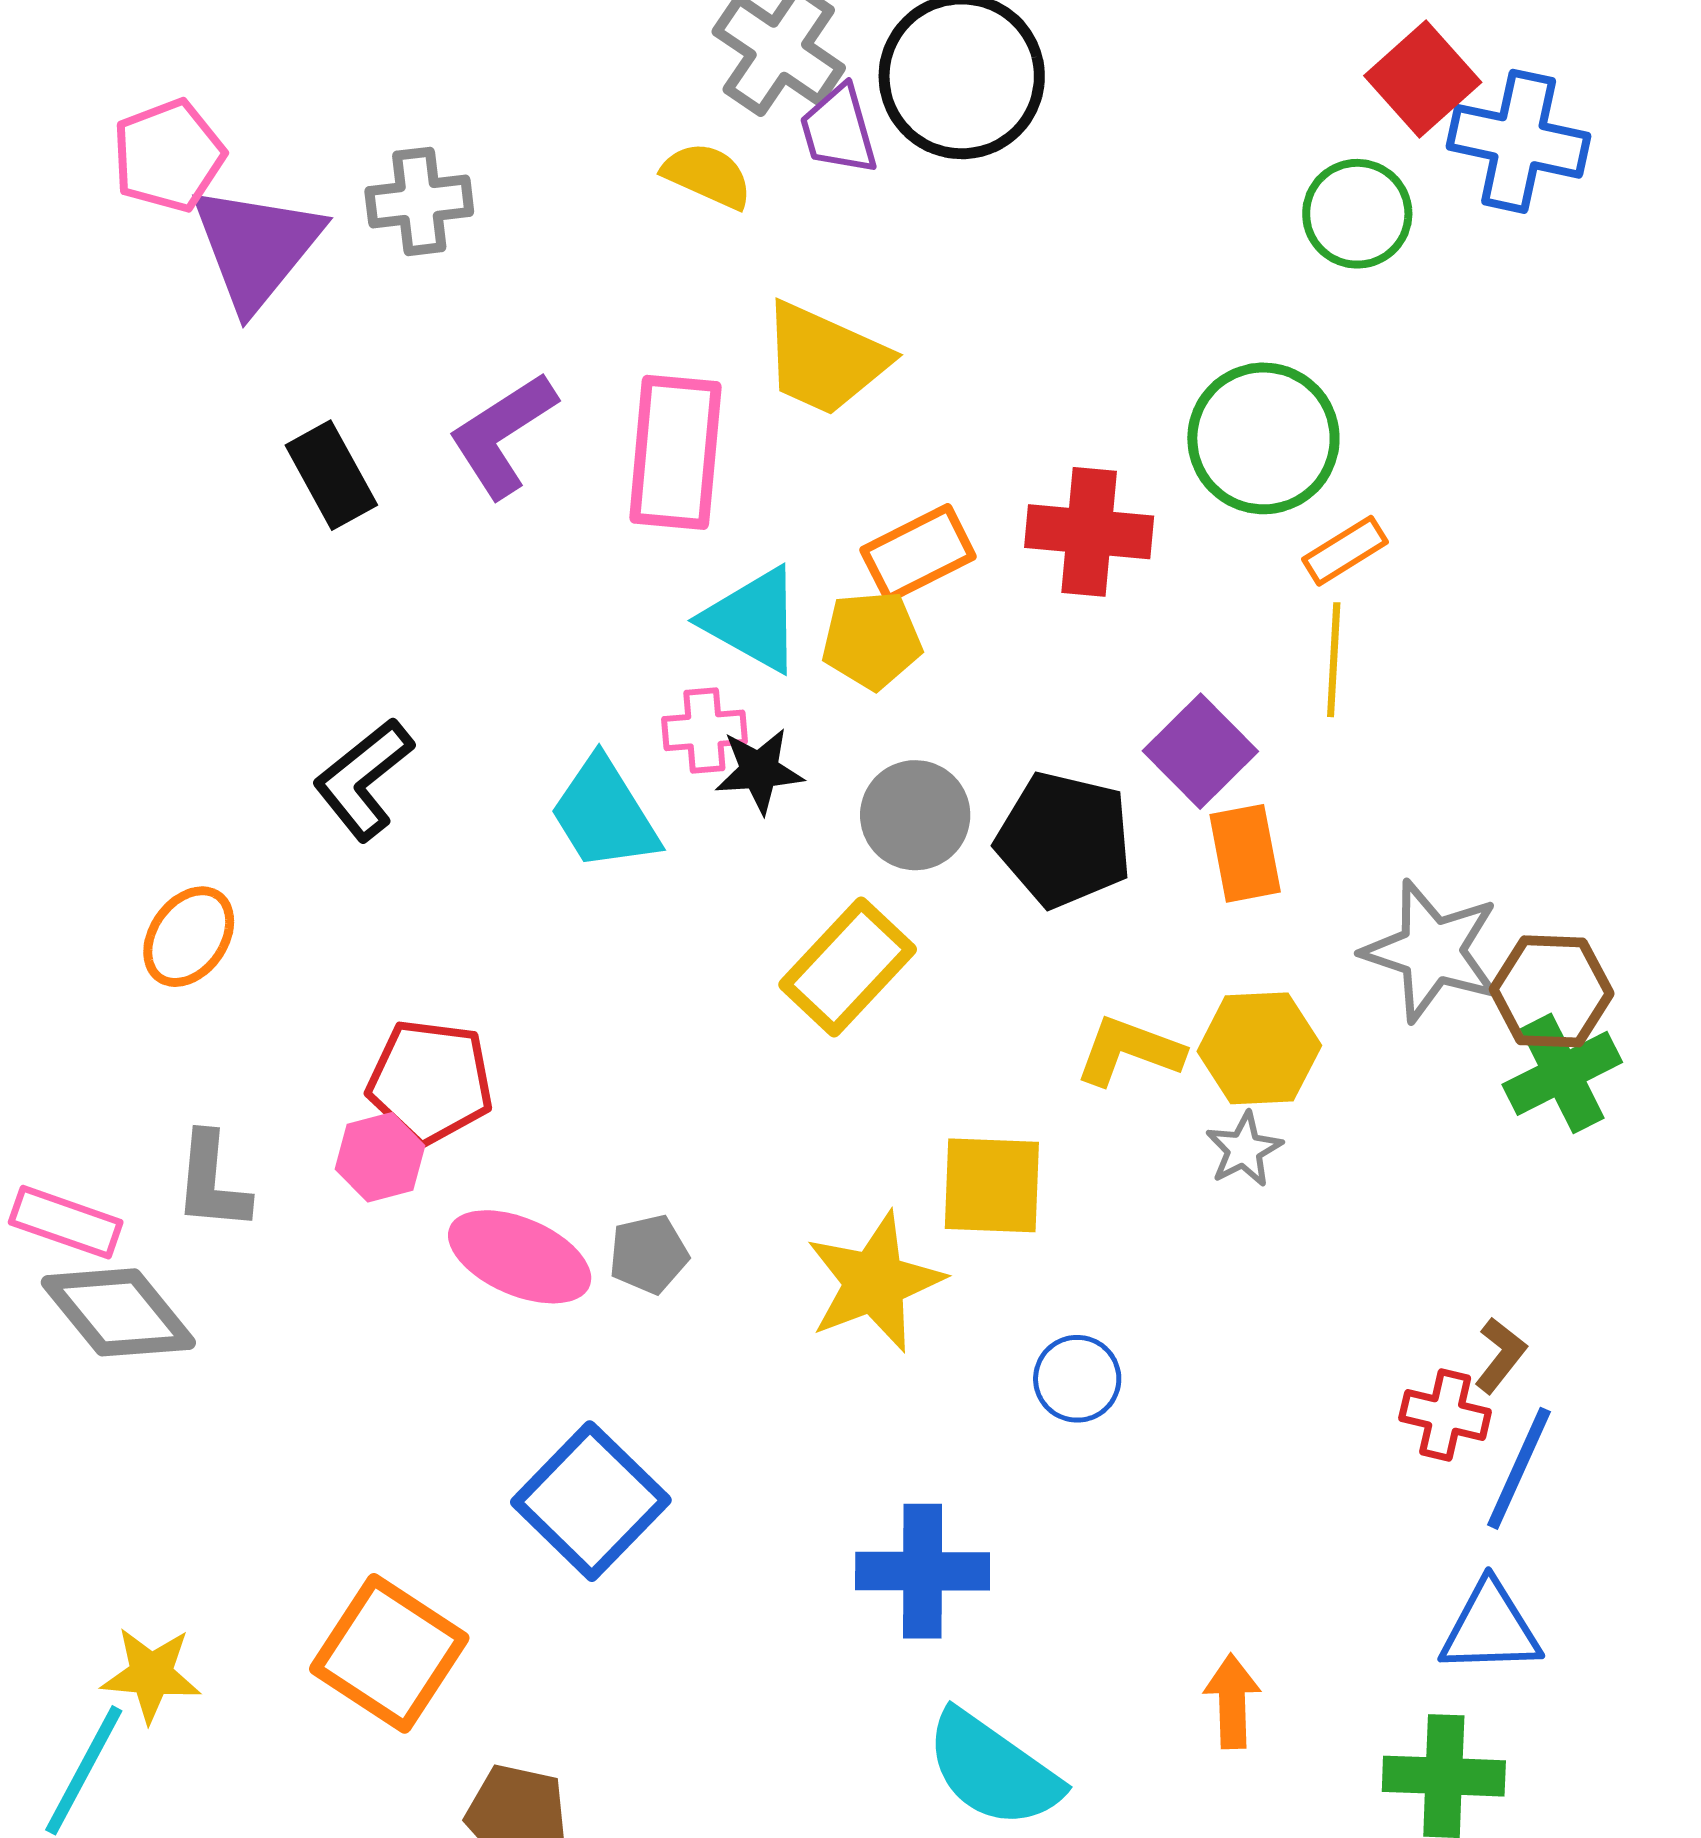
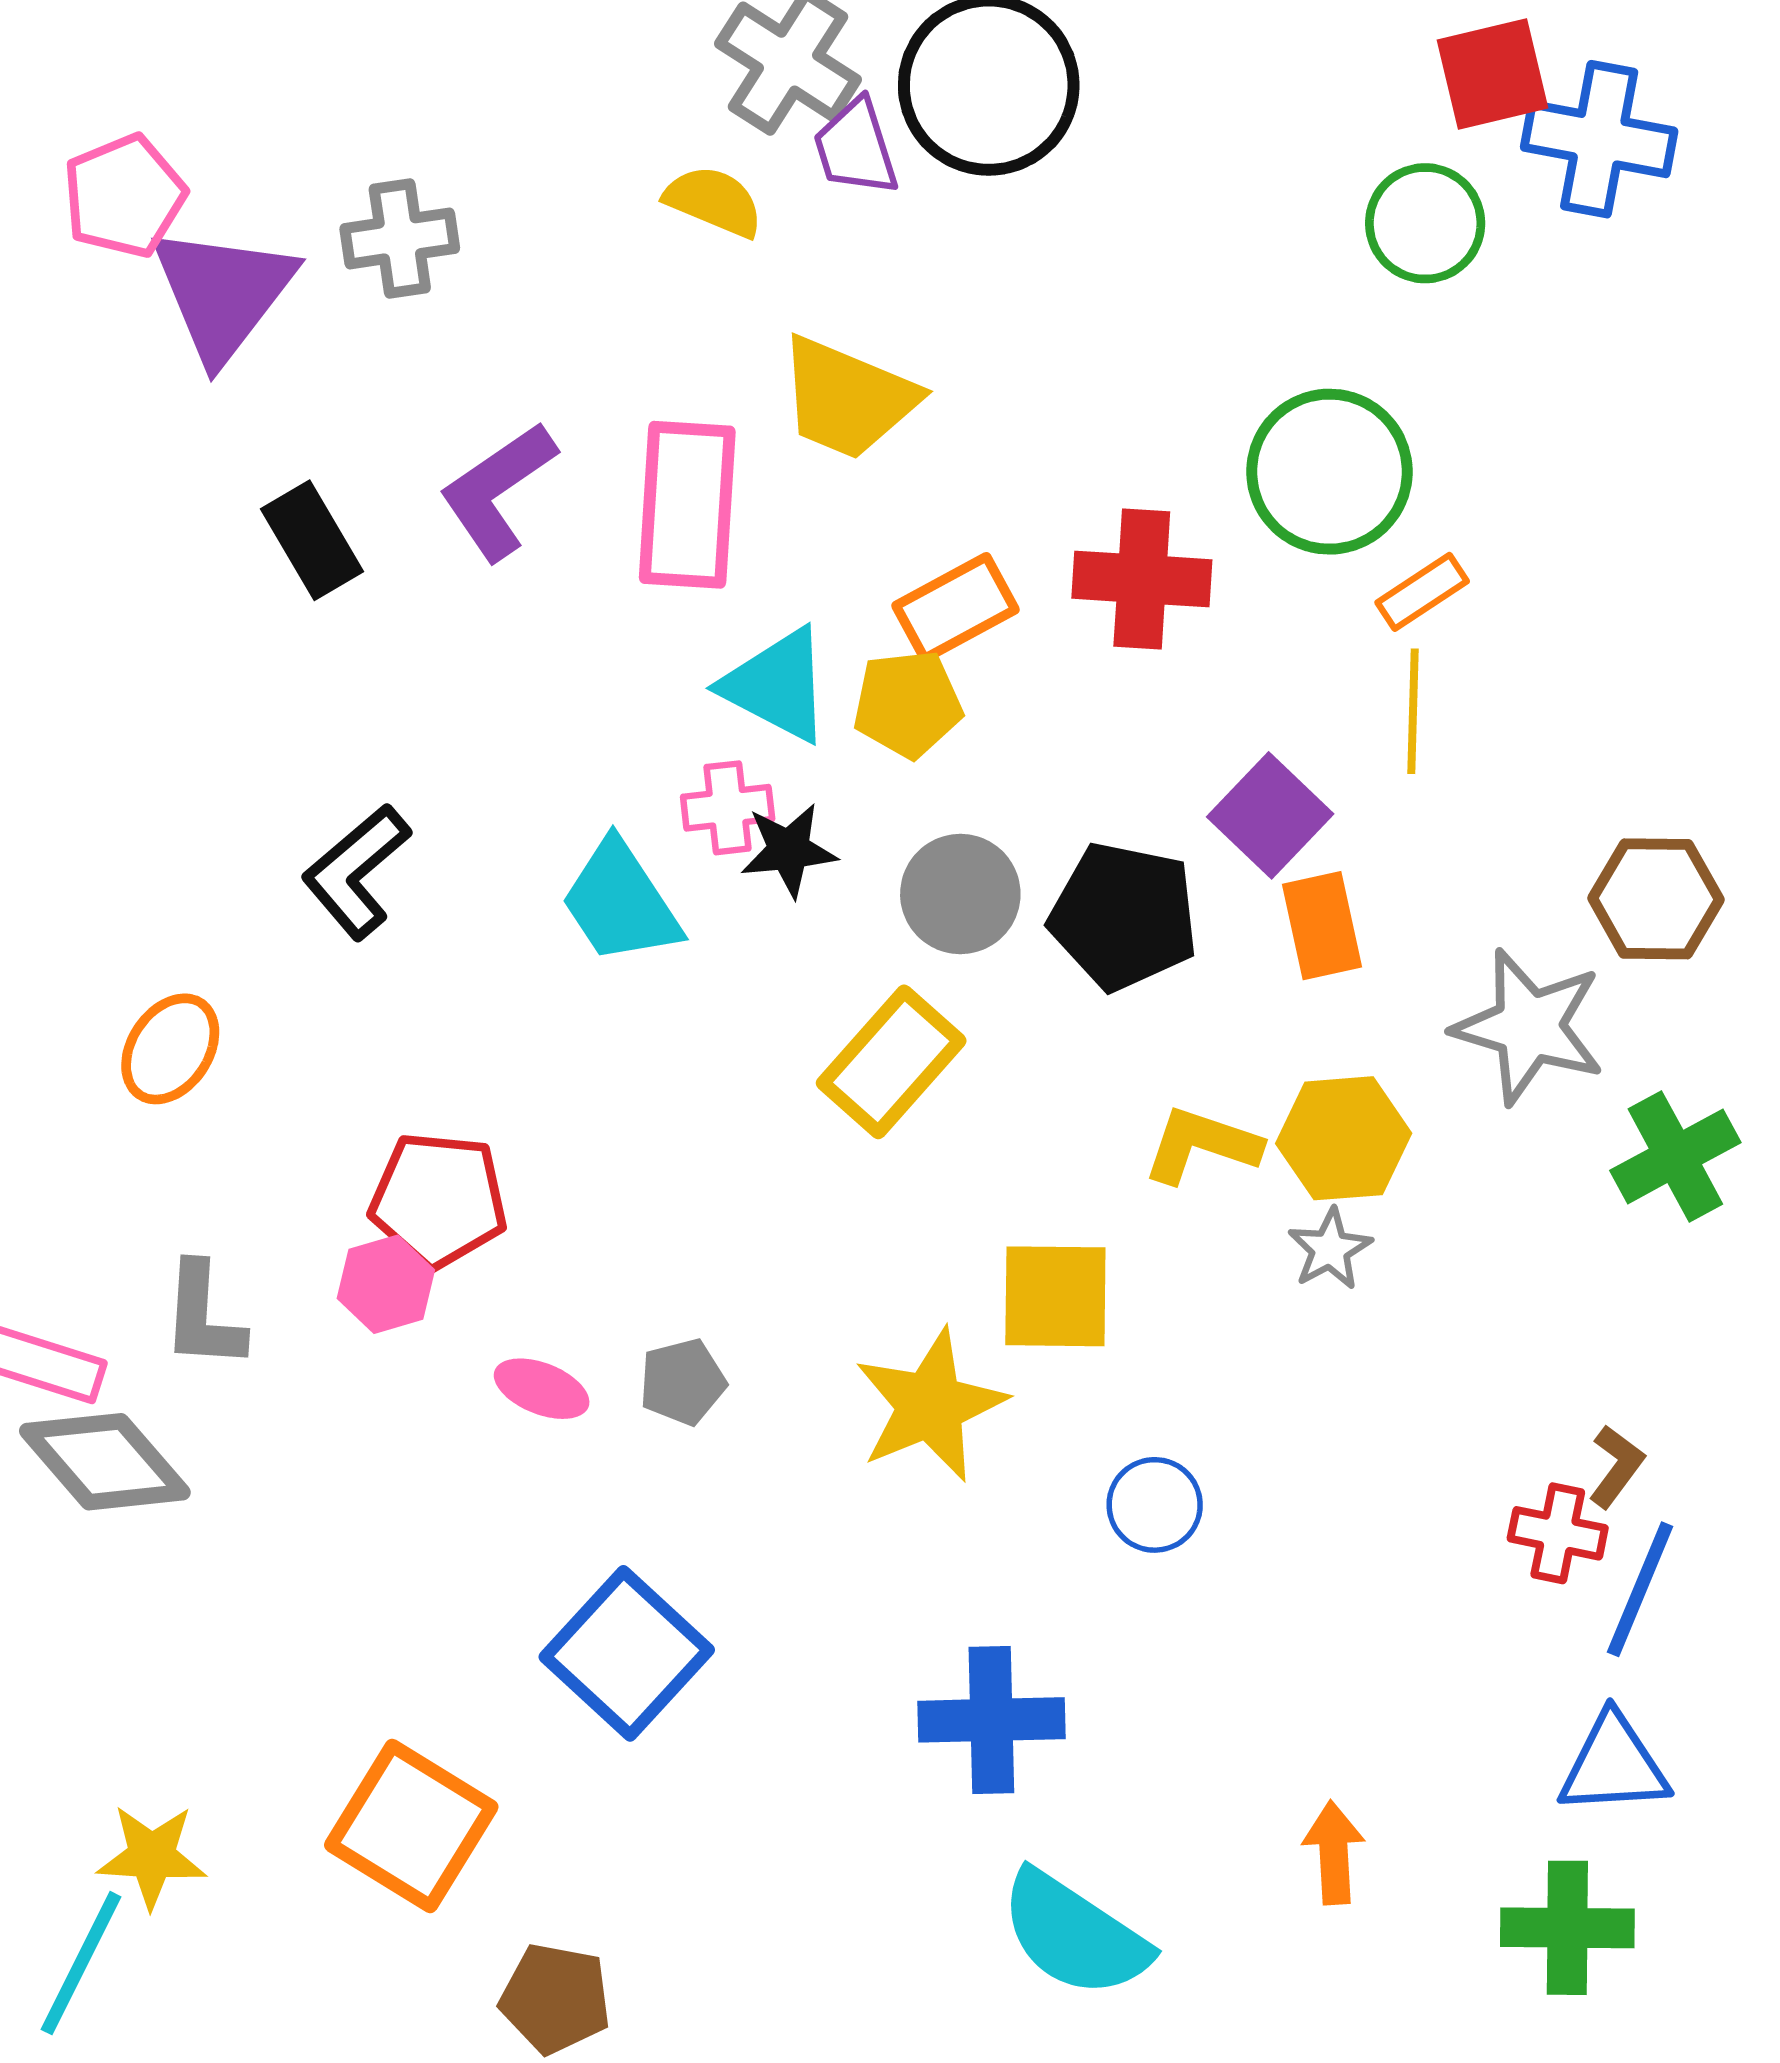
red square: (1423, 79) -> (1493, 74), turned 30
brown hexagon: (1552, 991) -> (1656, 899), moved
pink ellipse: (520, 1257) -> (542, 1389), size x0.6

